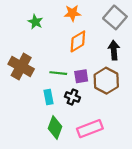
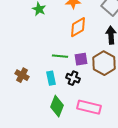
brown cross: (21, 66) -> (22, 75), moved, size x0.6
pink rectangle: (90, 129) -> (89, 107), turned 35

